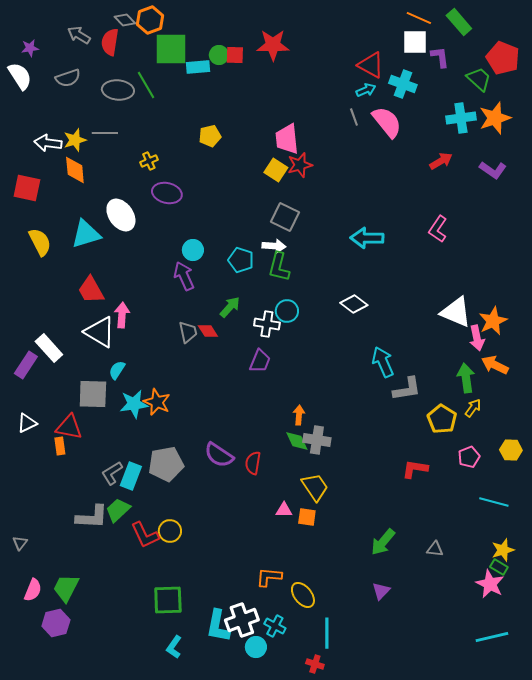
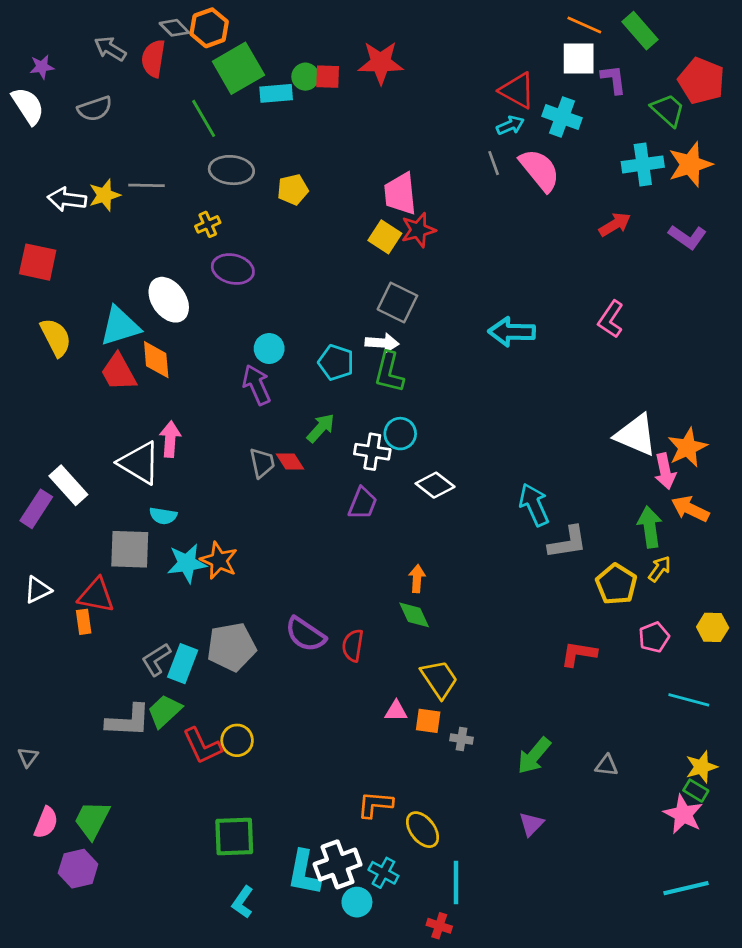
green square: (171, 49) -> (238, 68), turned -30
gray ellipse: (118, 90) -> (231, 170), moved
orange diamond: (75, 170) -> (156, 360), moved
red trapezoid: (91, 290) -> (119, 372), moved
white diamond: (354, 304) -> (435, 485), moved
cyan semicircle: (117, 370) -> (163, 516), turned -114
gray cross: (317, 440) -> (462, 739), moved, size x0.6

